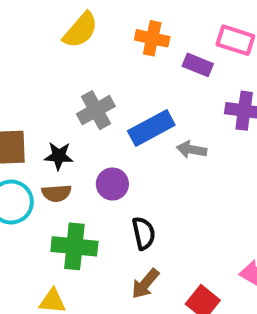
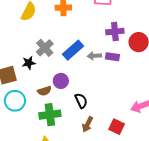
purple rectangle: (198, 65) -> (112, 57), moved
black star: (59, 156) -> (29, 63), moved
brown semicircle: (56, 193) -> (44, 91), moved

